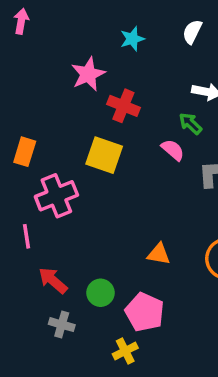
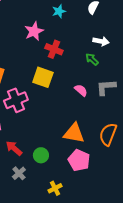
pink semicircle: (173, 150) -> (81, 90), moved
orange triangle: (159, 254) -> (74, 133), size x1.6
pink pentagon: (145, 312) -> (79, 160), moved
gray cross: (62, 325) -> (19, 173), turned 32

